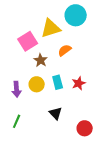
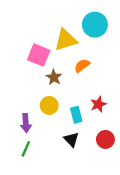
pink square: (28, 41) -> (39, 55), turned -36
cyan rectangle: (58, 82) -> (76, 115), moved
purple arrow: (17, 89) -> (26, 123), moved
red circle: (85, 128) -> (105, 139), moved

